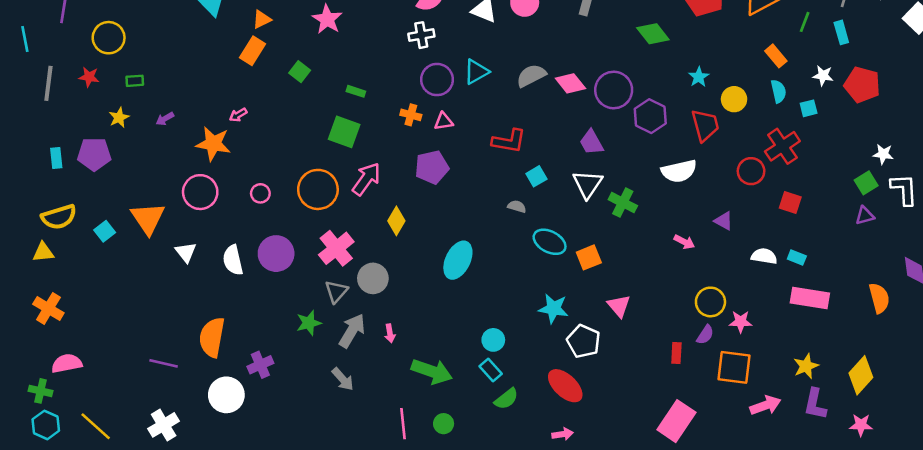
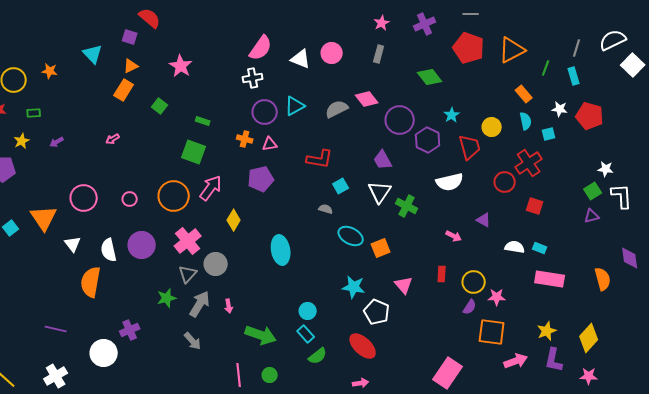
cyan star: (699, 77) -> (452, 115), moved
pink diamond: (570, 83) -> (367, 99), moved
orange star: (213, 144) -> (50, 71), moved, size x0.6
cyan ellipse: (458, 260) -> (281, 250), turned -36
orange semicircle: (212, 337) -> (91, 282), moved
red rectangle: (676, 353) -> (442, 274), moved

